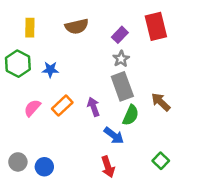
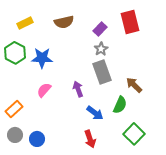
yellow rectangle: (30, 28) -> (25, 23), turned 63
blue star: (50, 70) -> (42, 58), size x1.5
orange rectangle: (62, 106) -> (14, 109), moved
pink semicircle: (32, 108) -> (44, 90), moved
green semicircle: (131, 115) -> (120, 105), moved
green square: (161, 161) -> (134, 134), size x1.5

